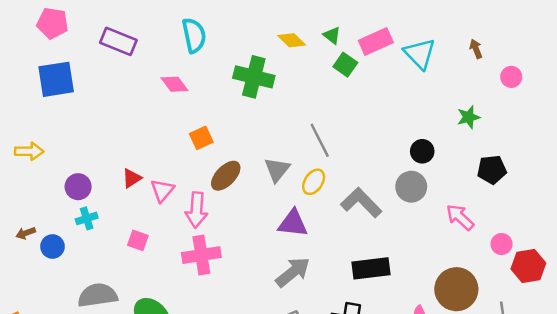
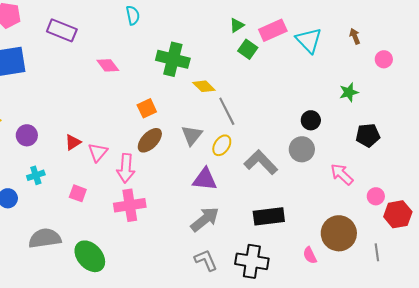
cyan semicircle: (194, 35) -> (133, 15), moved, size x0.7
green triangle: (332, 35) -> (237, 25), turned 49
yellow diamond: (292, 40) -> (204, 86), moved
orange square: (201, 138) -> (147, 108), moved
purple circle: (78, 187) -> (27, 135), moved

